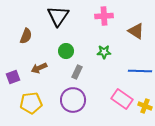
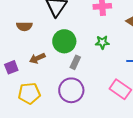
brown semicircle: (26, 36) -> (24, 26), turned 70
green circle: (66, 51) -> (64, 41), size x1.5

